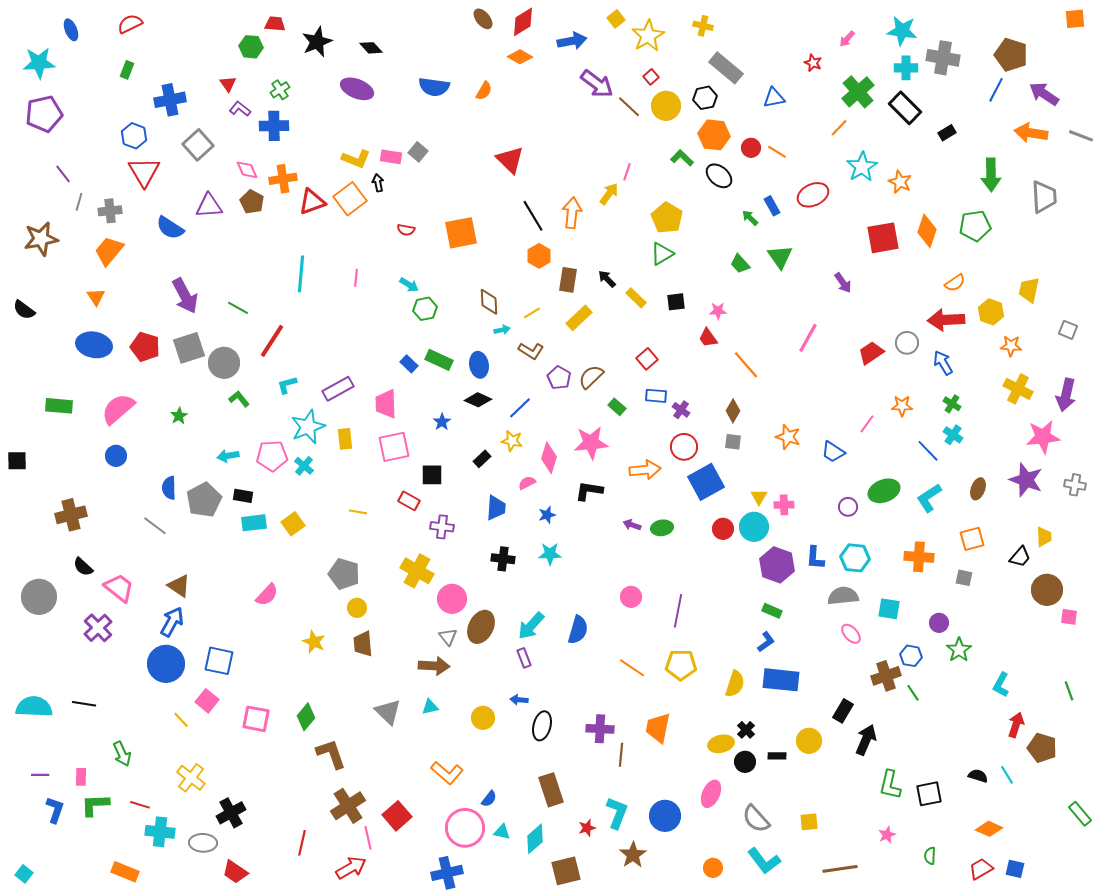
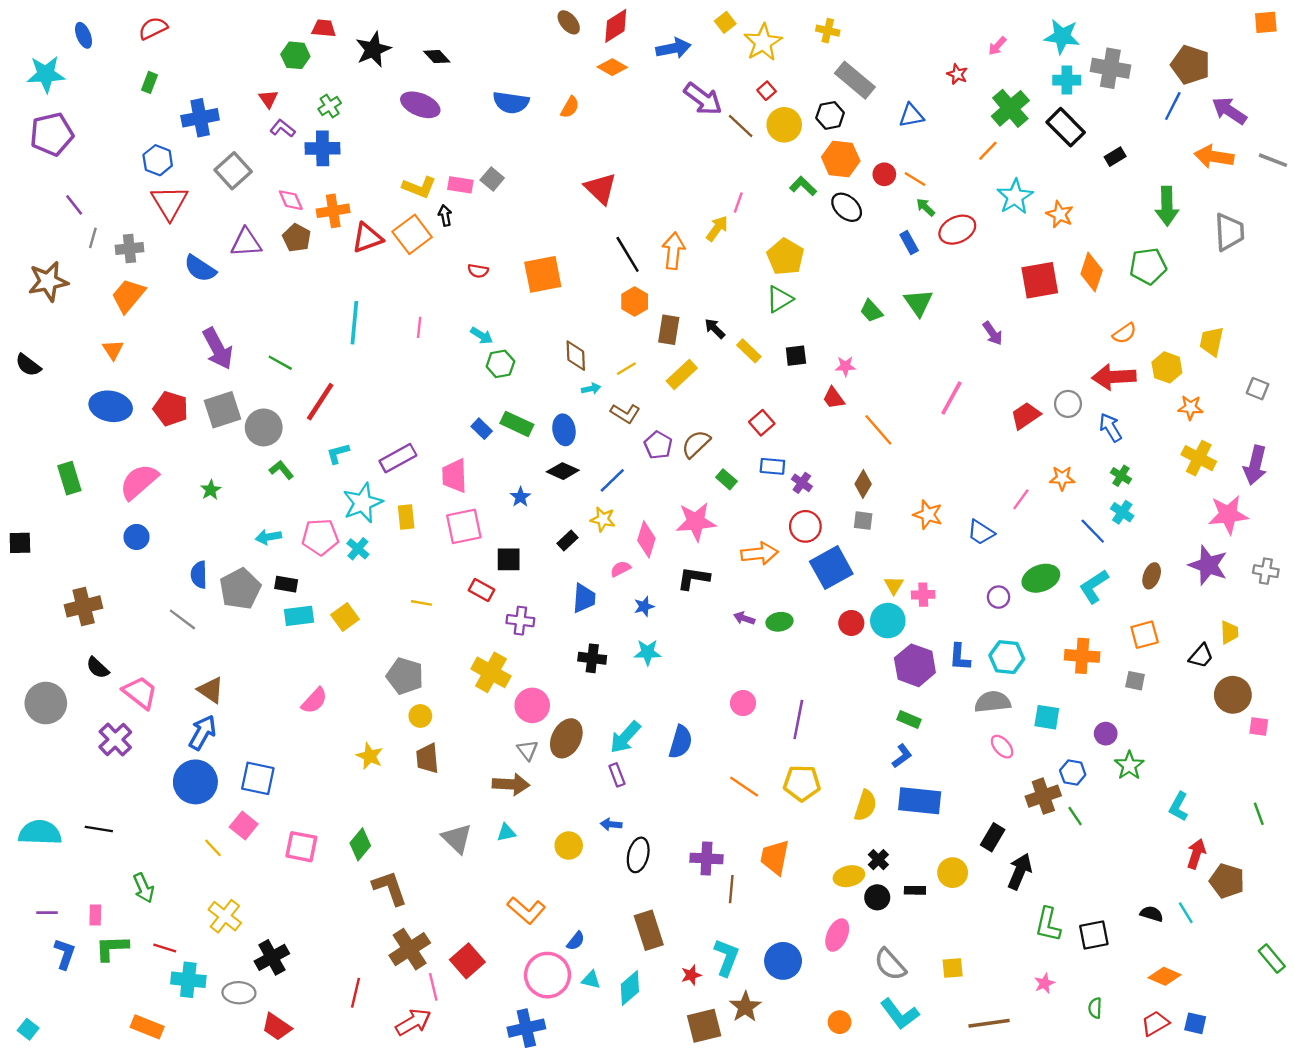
green arrow: (750, 218) -> (926, 207), moved
green rectangle: (59, 406) -> (69, 478), turned 68
brown square: (566, 871) -> (704, 1026), moved

